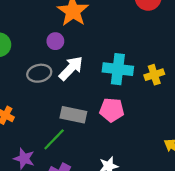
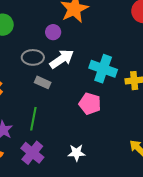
gray rectangle: (73, 115) -> (43, 82), moved, size x0.7
green line: (54, 139) -> (33, 119), turned -45

